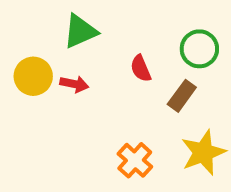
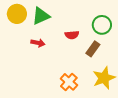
red semicircle: (141, 68) -> (72, 35), turned -72
yellow circle: (33, 76) -> (17, 14), moved

